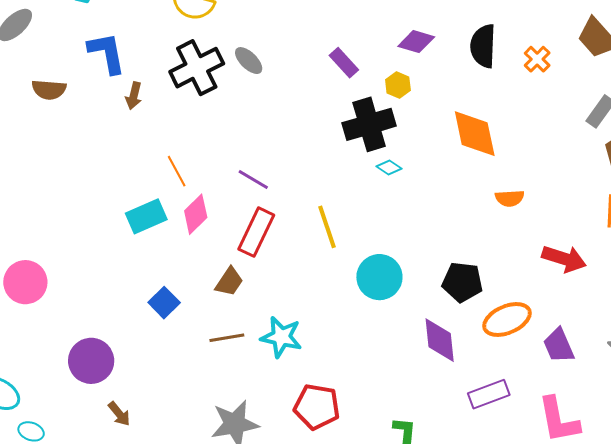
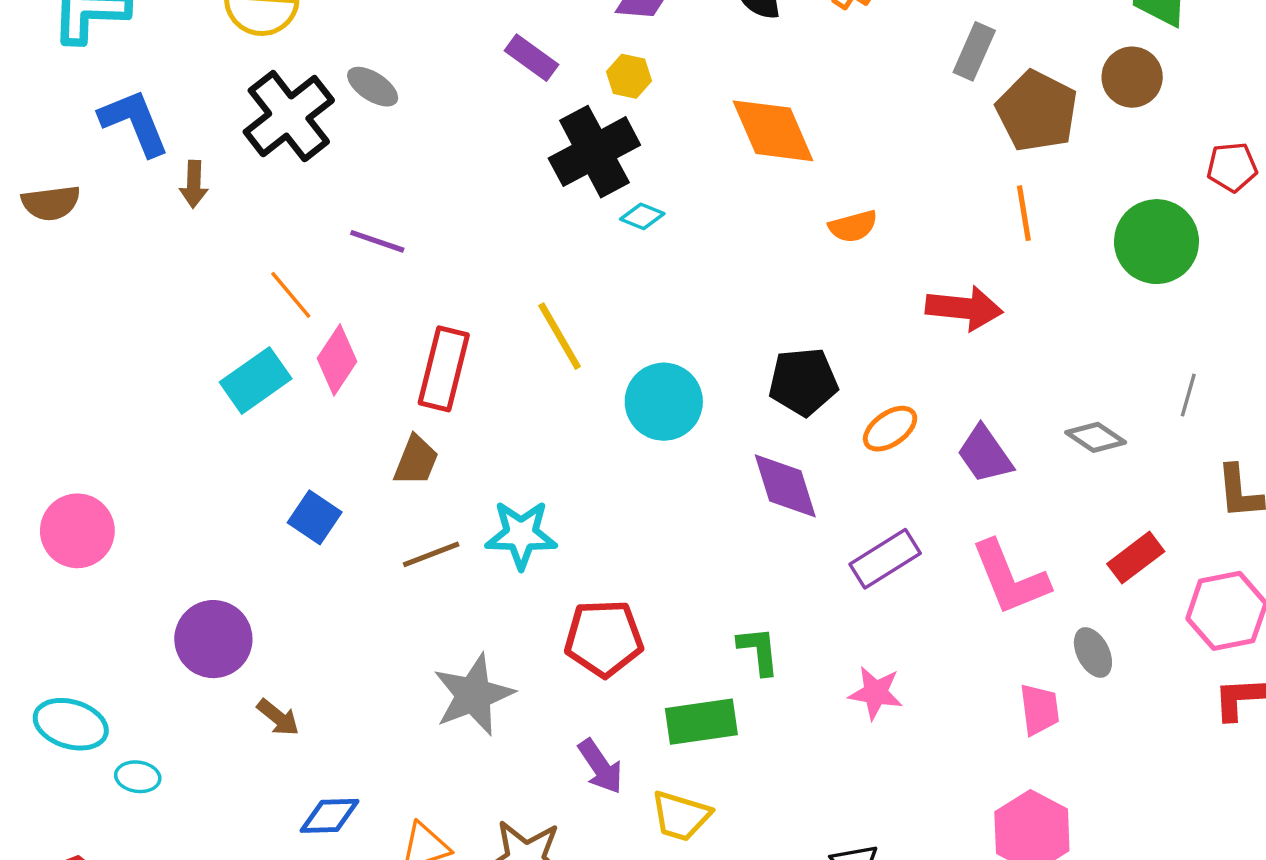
purple line: (253, 180) -> (377, 241), moved
orange ellipse: (507, 320) -> (890, 429), size x0.7

